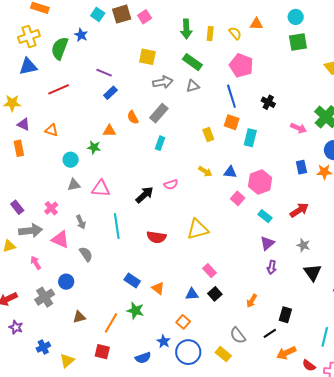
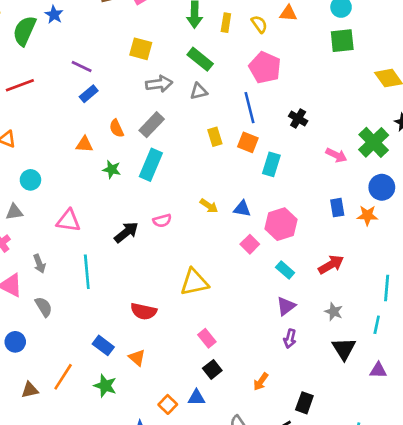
yellow rectangle: (208, 135) -> (215, 137), moved
cyan rectangle: (160, 143) -> (151, 165), size x1.6
green star: (94, 147) -> (112, 169), moved
gray triangle: (74, 185) -> (14, 212), moved
red semicircle: (156, 237) -> (144, 311), moved
blue triangle: (192, 294) -> (196, 398), moved
orange line: (111, 323) -> (63, 377), moved

